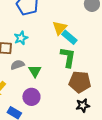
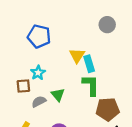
cyan rectangle: (69, 37) -> (89, 64), turned 42
green triangle: (35, 71) -> (58, 95), moved

